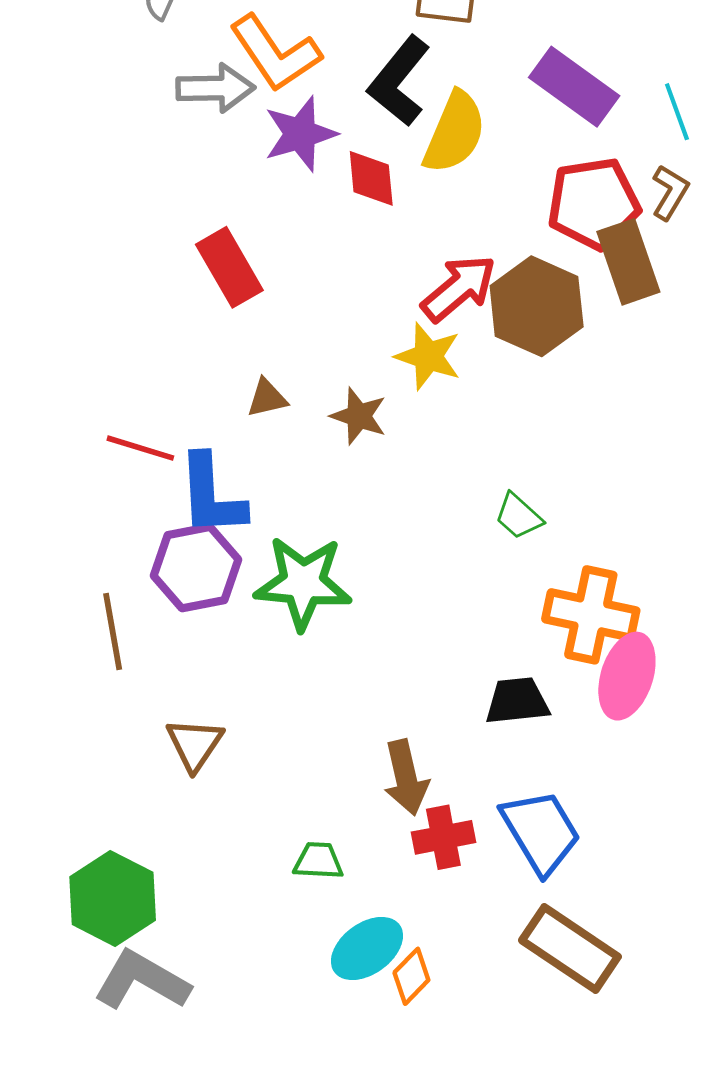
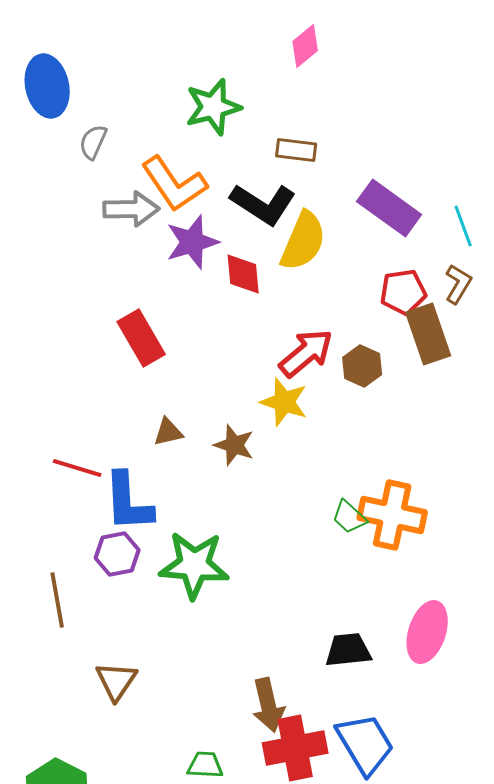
black L-shape: (399, 81) -> (263, 204), turned -96
red pentagon: (594, 203) -> (403, 292), size x0.7
brown hexagon: (537, 306) -> (362, 366), size x0.6
purple hexagon: (196, 568) -> (117, 554), size x0.7
orange cross: (591, 615) -> (392, 515), moved
red cross: (443, 837) -> (295, 748), size x1.4

